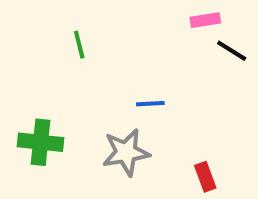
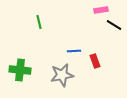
red rectangle: (205, 177) -> (95, 61), moved

